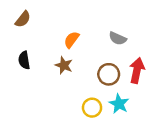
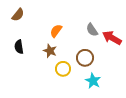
gray semicircle: (118, 38) -> (92, 30), turned 32
red arrow: (137, 70) -> (112, 38), moved, turned -72
yellow circle: (92, 108) -> (63, 69), moved

